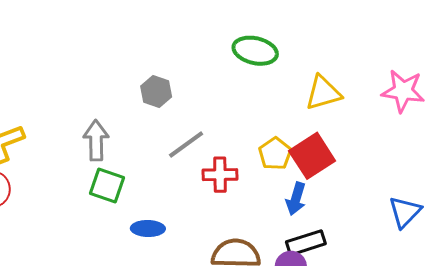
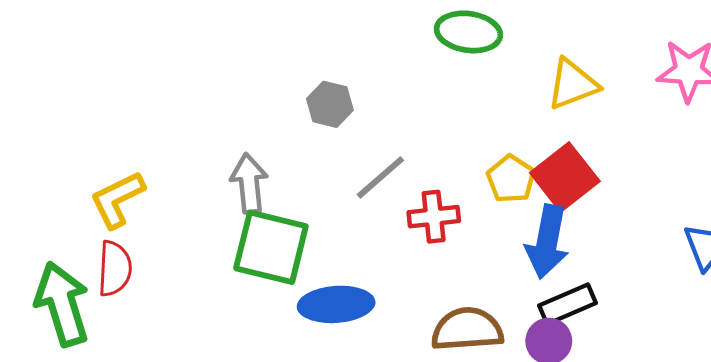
green square: (107, 185) -> (271, 247), size x1.5
blue arrow: (296, 199) -> (547, 242), size x1.5
blue ellipse: (148, 229) -> (336, 304), size x1.5

